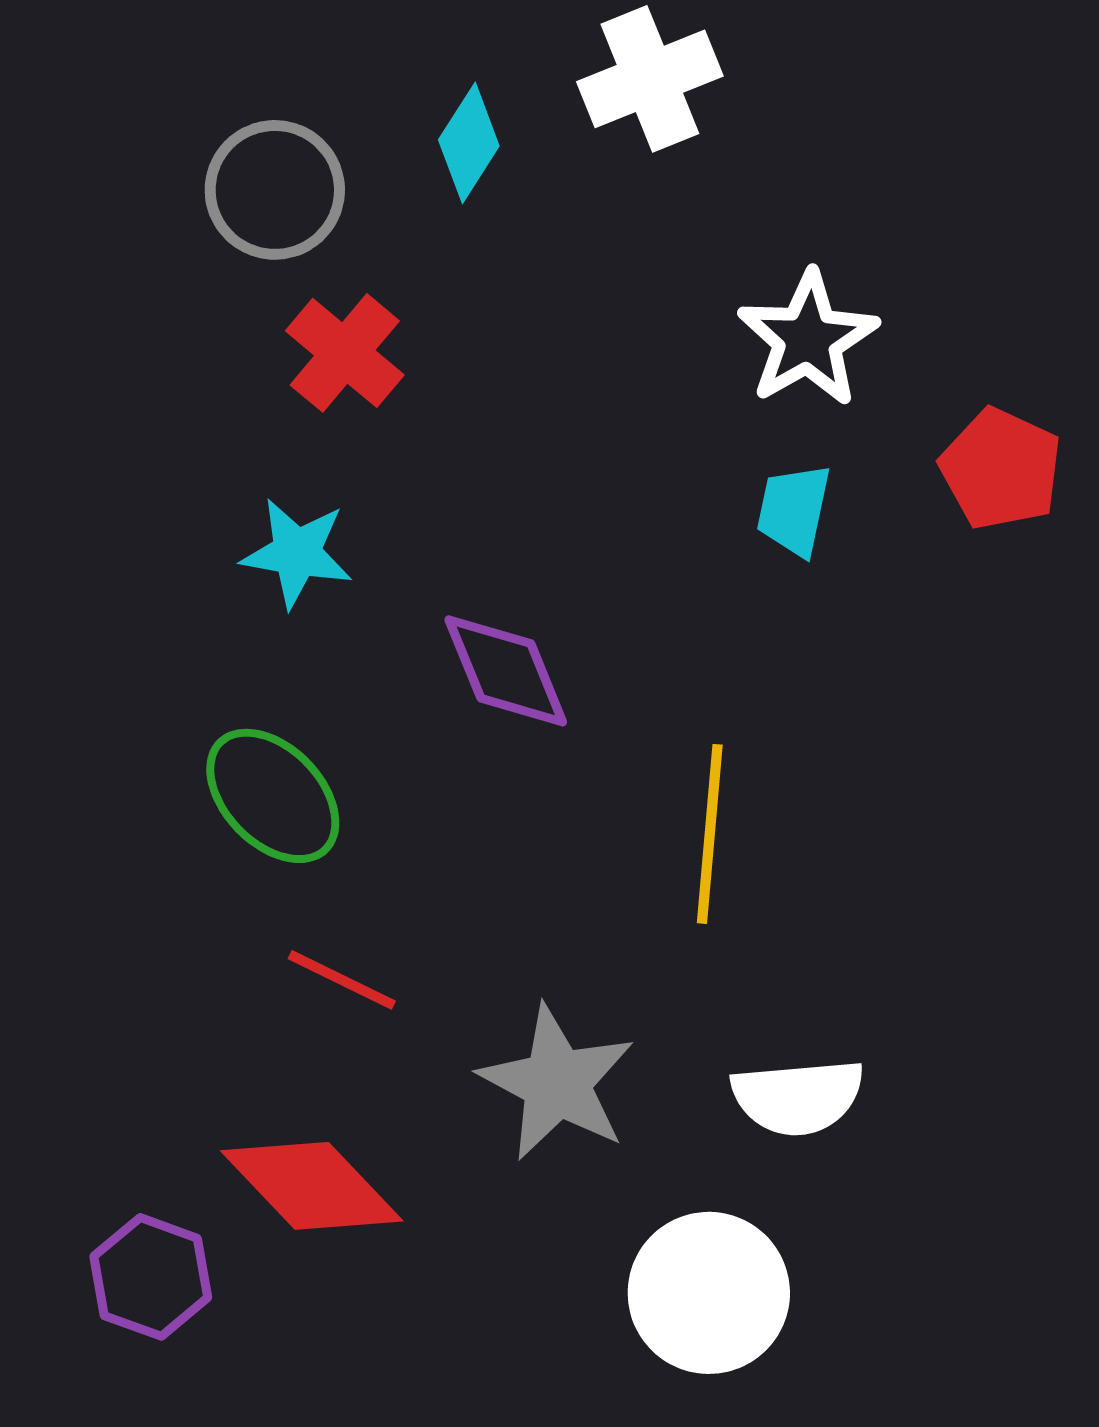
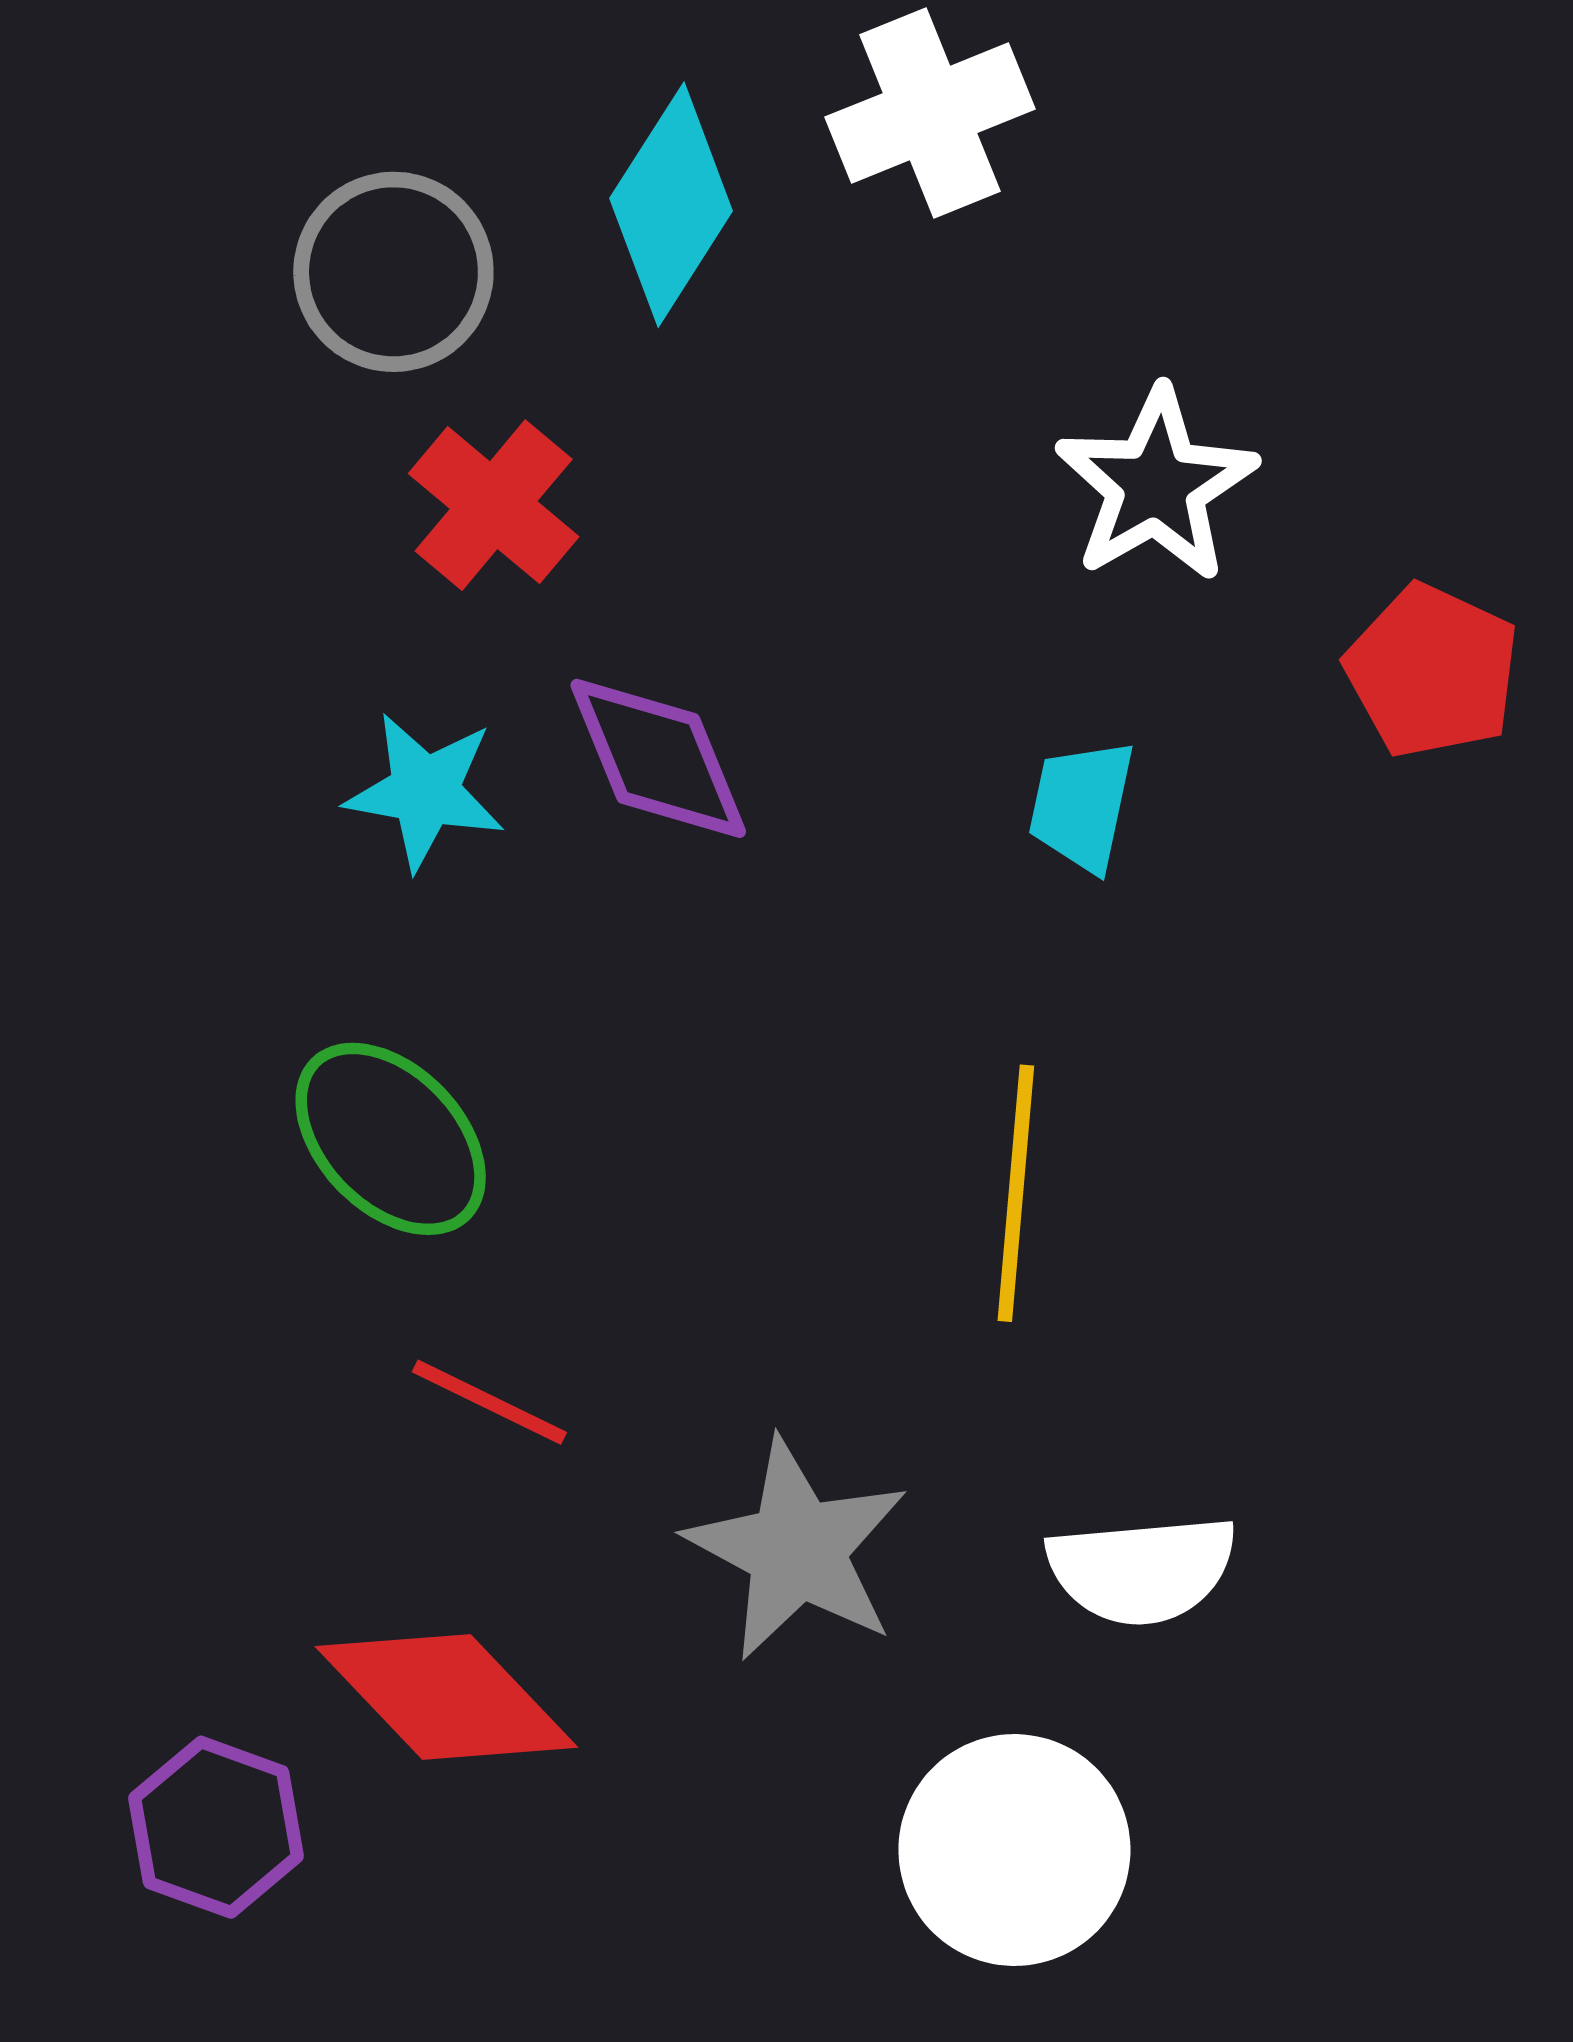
cyan diamond: (469, 143) -> (671, 205), size x1.4
cyan trapezoid: (794, 510) -> (1082, 806), moved
purple diamond: (506, 671) -> (658, 758), moved

